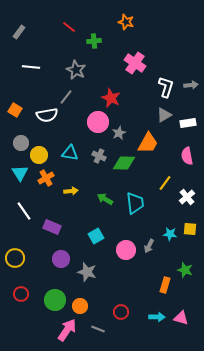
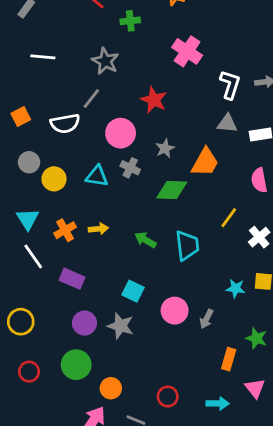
orange square: (15, 110) -> (21, 116), turned 32
gray triangle: (164, 115) -> (227, 123), turned 35
pink circle: (98, 122) -> (121, 133), moved
gray cross: (99, 156) -> (130, 168), moved
cyan triangle: (20, 173) -> (28, 219), moved
orange cross: (46, 178) -> (65, 230), moved
cyan square: (96, 236) -> (133, 291), turned -35
gray arrow: (149, 246) -> (206, 319), moved
gray star: (87, 272) -> (121, 326), moved
green circle: (55, 300) -> (76, 365), moved
pink triangle: (181, 318) -> (255, 388), moved, turned 35

